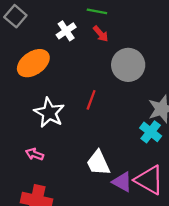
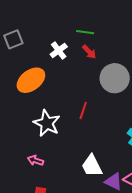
gray square: (15, 16) -> (13, 39), turned 30

